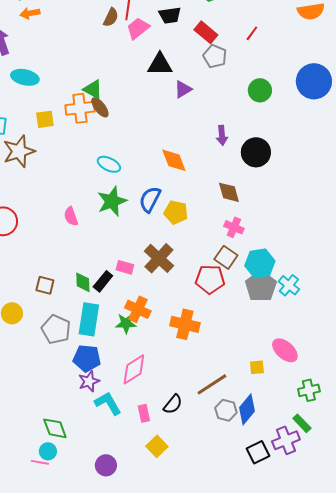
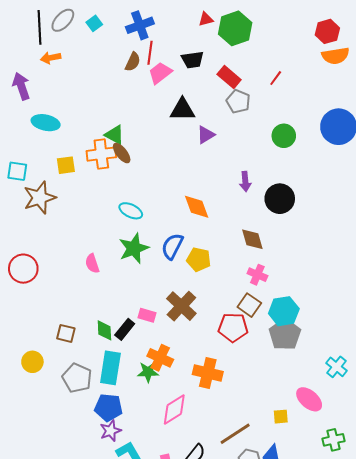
cyan cross: (289, 285) -> (336, 367), moved
pink diamond: (134, 369) -> (174, 409), moved

